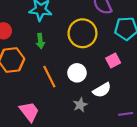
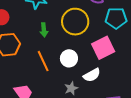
green arrow: (40, 41) -> (44, 30), moved
pink square: (113, 60) -> (103, 48), size x1.6

